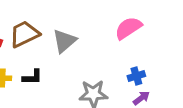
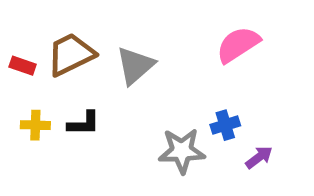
blue cross: (136, 76) -> (225, 125), moved

